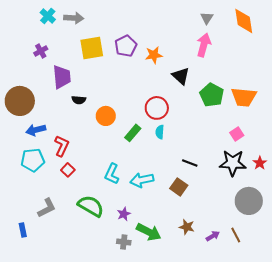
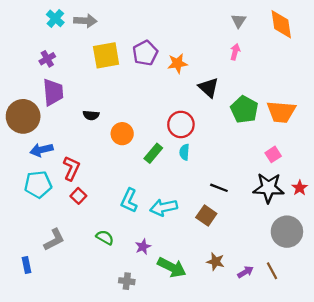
pink arrow: (204, 45) -> (235, 52), size x0.6
purple trapezoid: (62, 77) -> (53, 92), moved
green semicircle: (91, 206) -> (105, 237), size x0.6
gray cross: (124, 242) -> (127, 281), moved

